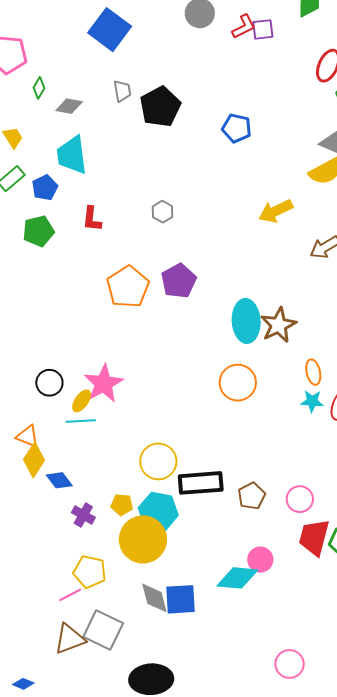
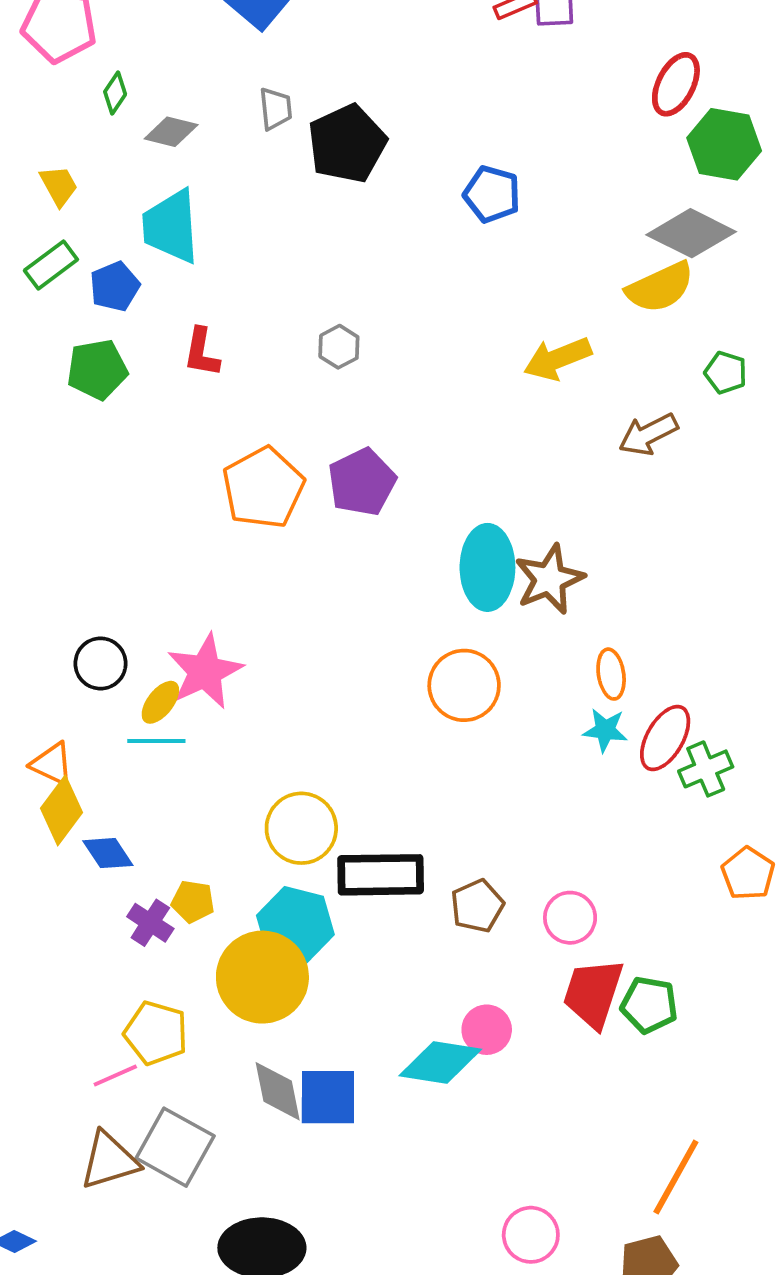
yellow pentagon: (122, 505) -> (193, 902), moved

